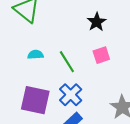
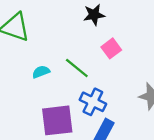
black star: (97, 22) -> (94, 15), turned -30

